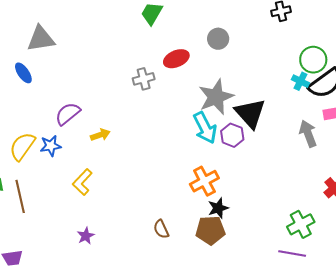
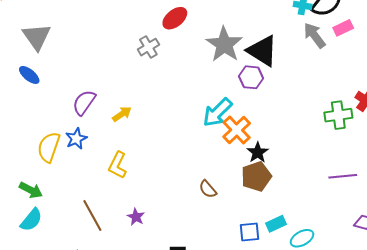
gray triangle: (41, 39) -> (37, 37), turned -40
cyan arrow: (205, 128) -> (217, 112), moved, turned 88
gray arrow: (308, 134) -> (315, 35), moved
brown line: (20, 196) -> (92, 215), moved
green cross: (301, 224) -> (338, 115), moved, turned 36

